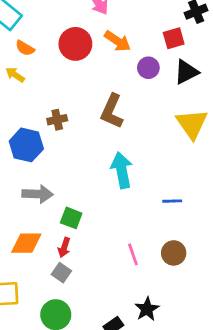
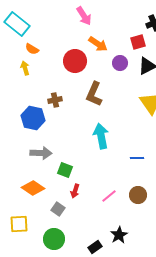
red circle: (75, 44) -> (75, 61), moved
yellow arrow: (15, 75) -> (25, 68), turned 40
orange diamond: (26, 243) -> (33, 188), turned 35
red arrow: (64, 247) -> (75, 191), moved
pink line: (133, 254) -> (109, 196), turned 70

